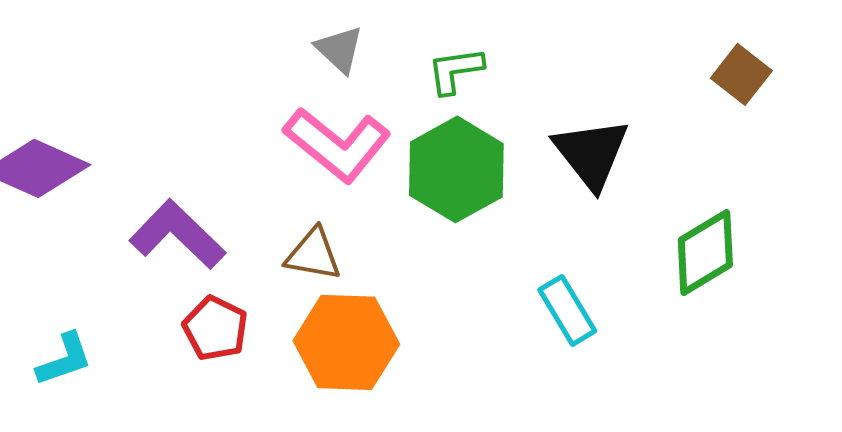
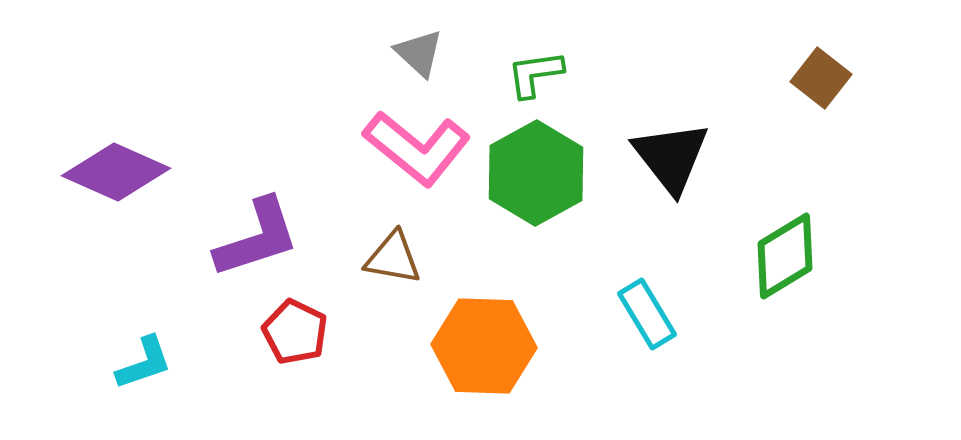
purple L-shape: (177, 234) -> (257, 238), turned 118
orange hexagon: (346, 342) -> (484, 346), moved

